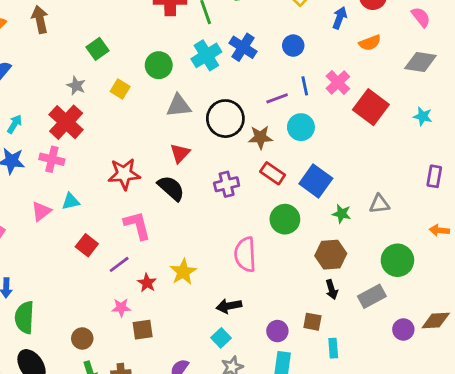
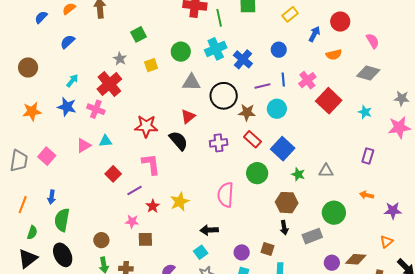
blue cross: (243, 47) -> (243, 59), moved
yellow square: (120, 89) -> (151, 65), turned 32

